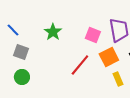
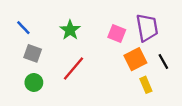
red line: (80, 65) -> (74, 68), moved

